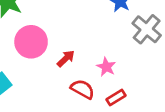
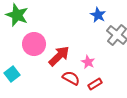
red arrow: (66, 59) -> (59, 56), size x1.6

